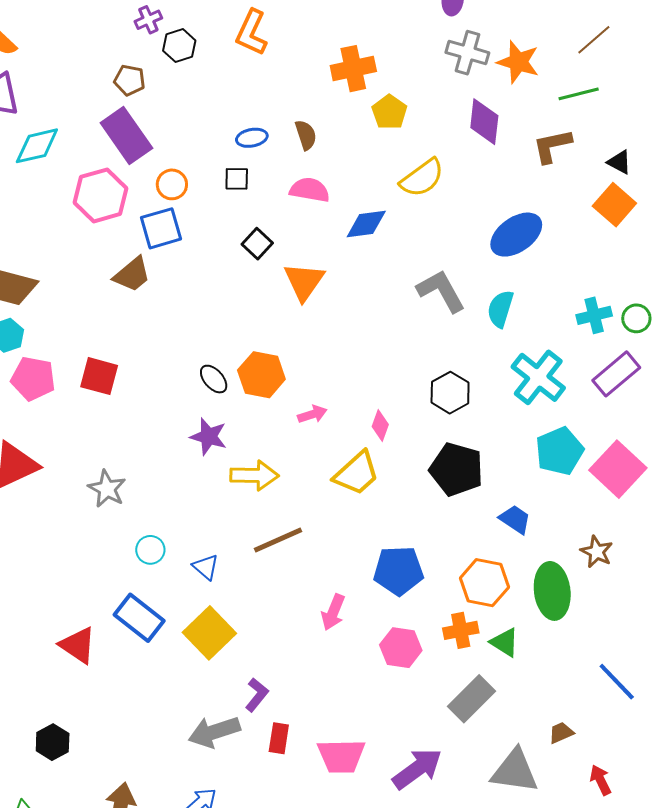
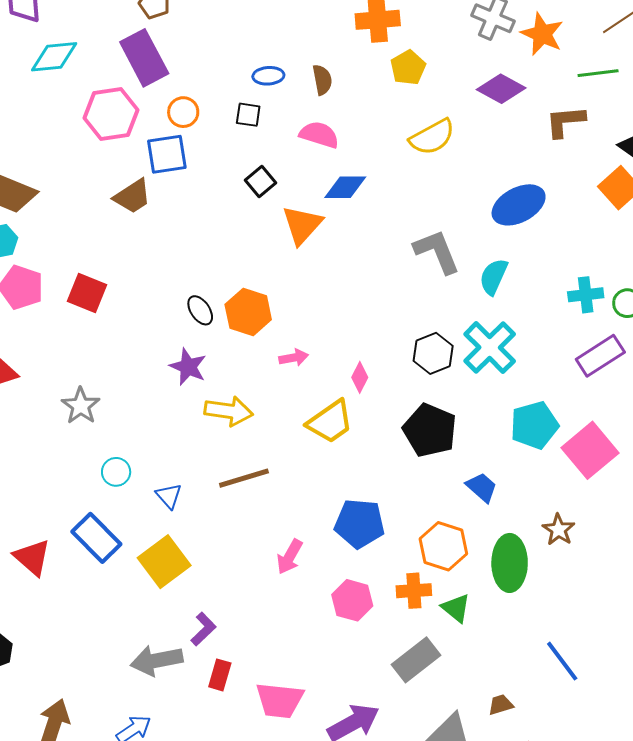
purple diamond: (484, 122) -> (501, 89), turned -75
blue diamond: (366, 224) -> (345, 187), moved
cyan cross: (538, 377) -> (490, 348), moved

